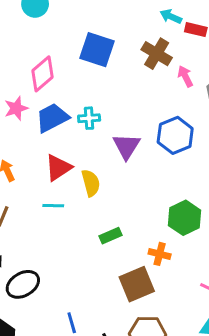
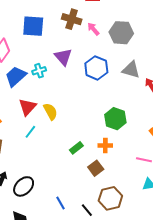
purple triangle: (126, 146) -> (63, 57), moved
cyan line: (53, 206) -> (30, 132), turned -40
green rectangle: (110, 236) -> (76, 148), moved
brown square: (137, 284) -> (96, 168), size x0.7

